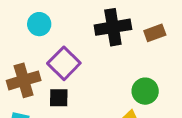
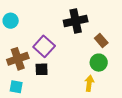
cyan circle: (39, 24) -> (11, 21), moved
brown rectangle: (155, 33) -> (101, 41), moved, turned 72

